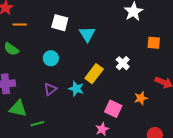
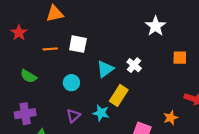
orange line: (20, 25) -> (50, 49), moved
cyan triangle: (87, 34) -> (105, 69), moved, turned 30
white cross: (123, 63) -> (134, 65), moved

